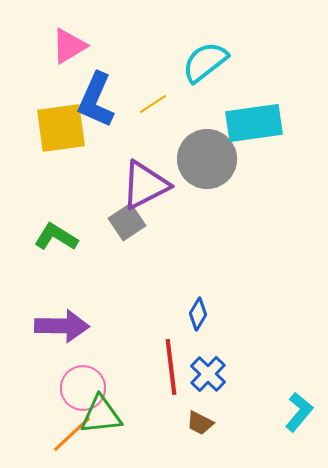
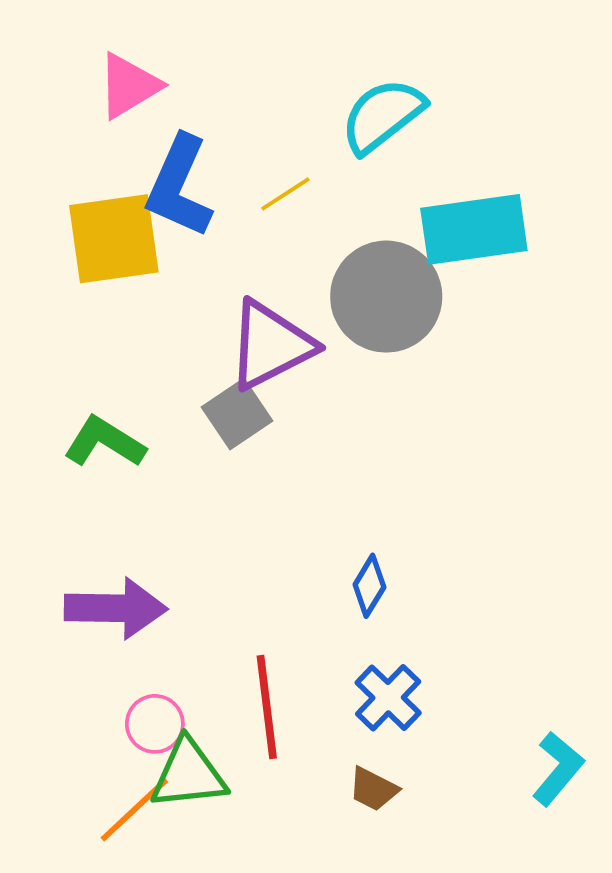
red line: (171, 367) -> (267, 707), moved
pink circle: (83, 388) -> (155, 724), size x0.7

